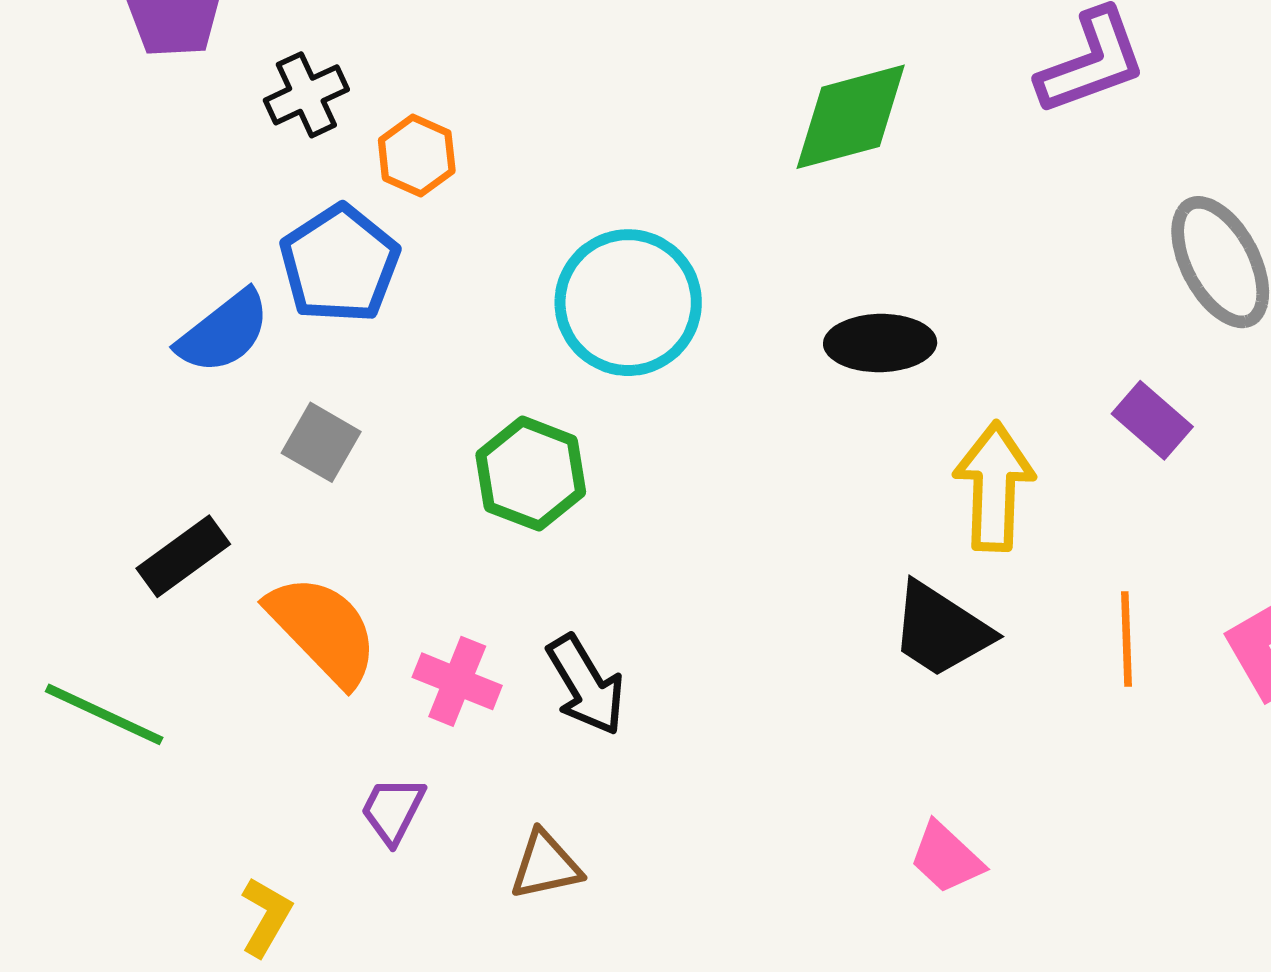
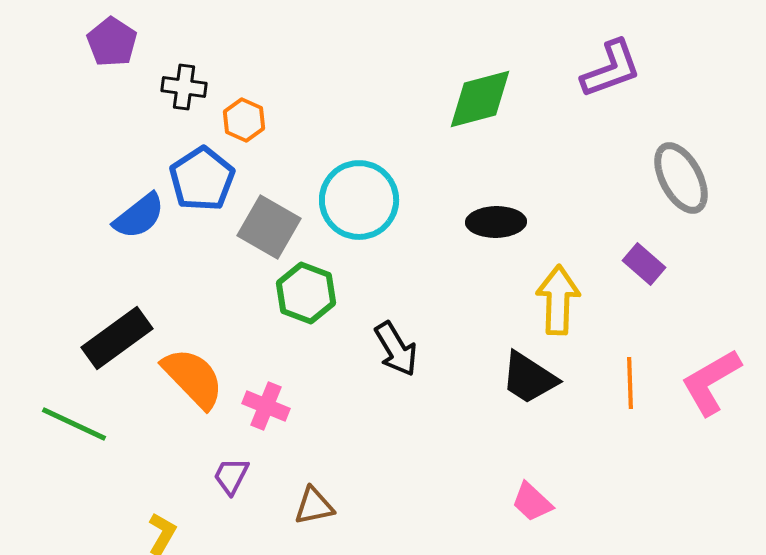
black cross: (306, 95) -> (184, 87), turned 33
gray square: (321, 442) -> (269, 227), moved, size x1.5
black rectangle: (183, 556) -> (117, 338), size x1.4
black arrow: (586, 685) -> (396, 349), moved

